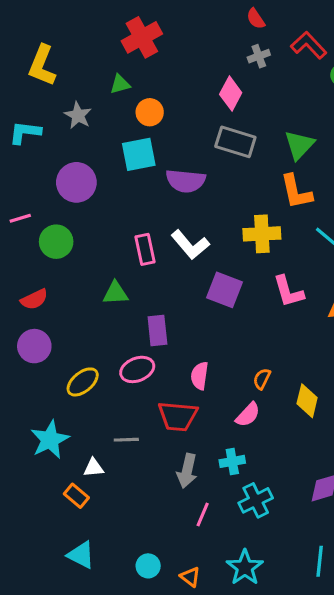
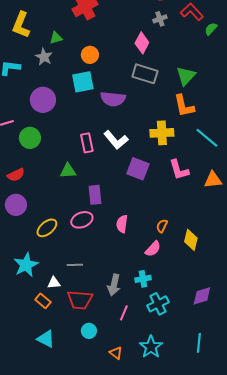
green triangle: (120, 84) -> (56, 38), moved
red trapezoid: (178, 416) -> (80, 300), moved
cyan circle: (148, 566) -> (89, 331), moved

